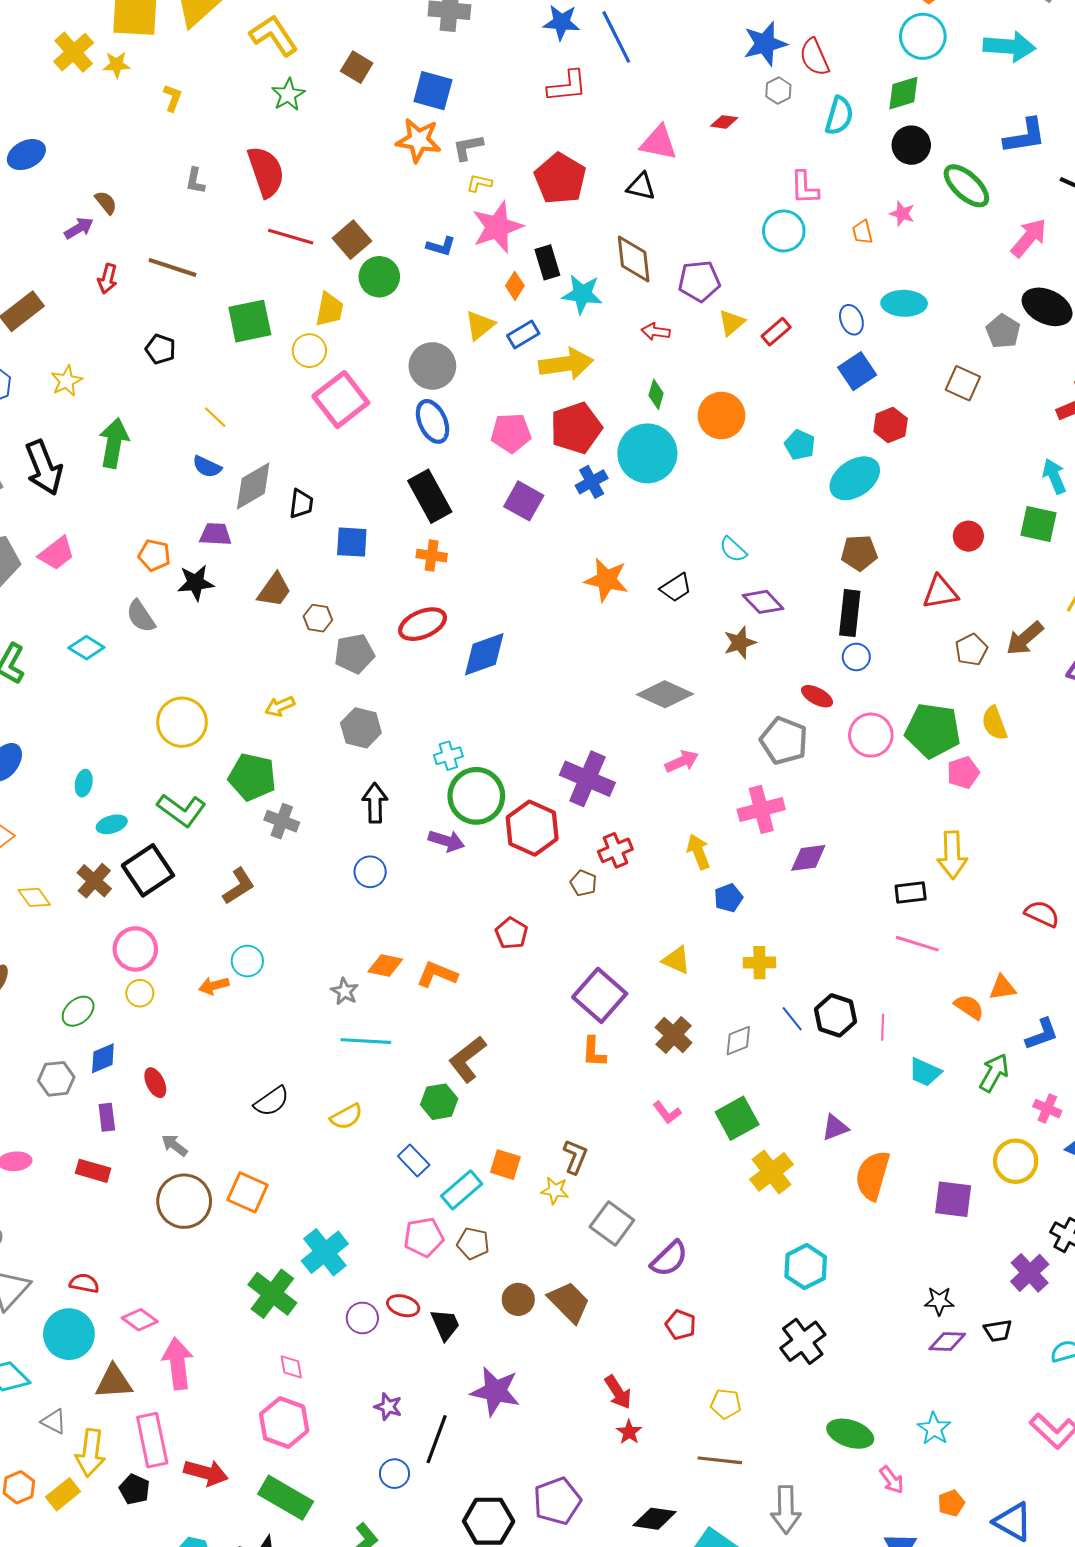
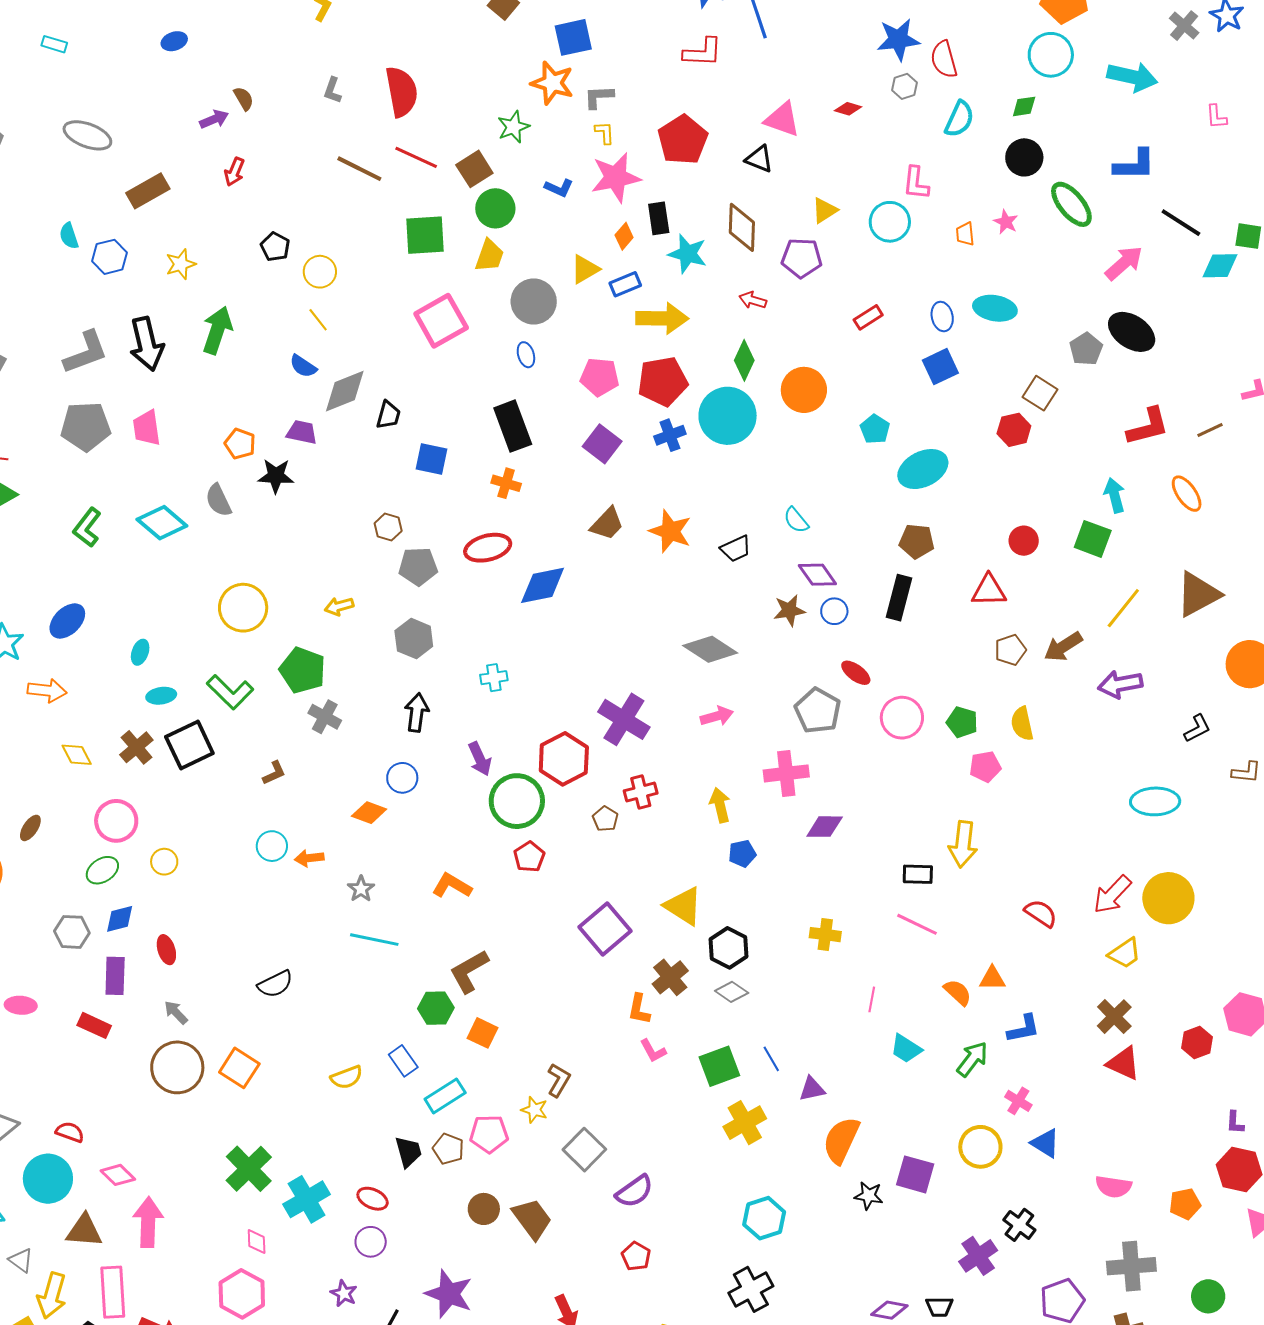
blue square: (433, 91) -> (573, 37), turned -36
green diamond: (903, 93) -> (1024, 106), size x0.7
green star: (288, 95) -> (513, 127), moved
blue ellipse: (26, 155) -> (174, 41), size x0.7
yellow L-shape: (479, 183) -> (605, 133), turned 65
brown line: (173, 267) -> (359, 169), moved
yellow trapezoid: (329, 309) -> (490, 256), moved
green square: (250, 321) -> (425, 235), moved
yellow triangle: (732, 323) -> (825, 210), moved
yellow circle: (309, 351) -> (320, 272), moved
green diamond: (656, 394) -> (744, 360), size x1.4
blue ellipse: (433, 421) -> (526, 355), size x0.6
red hexagon: (891, 425) -> (1014, 430), moved
pink trapezoid: (57, 553) -> (147, 428), turned 111
brown trapezoid: (274, 590) -> (607, 524), moved
cyan diamond: (86, 648) -> (162, 523), size x1.4
blue circle: (856, 657) -> (834, 611), moved
green pentagon: (933, 731) -> (962, 722), size x0.6
green circle: (476, 796) -> (517, 801), moved
purple arrow: (446, 841) -> (480, 759), turned 40
brown L-shape: (239, 886) -> (274, 773), size x0.7
pink circle: (135, 949) -> (116, 821), moved
yellow triangle: (676, 960) -> (683, 906), size x1.4
yellow cross: (759, 963) -> (825, 935), moved
orange diamond: (385, 965) -> (369, 813), moved
orange arrow: (214, 986) -> (309, 858), moved
black hexagon: (836, 1015) -> (729, 948), moved
blue line: (792, 1019) -> (771, 1059), moved
gray diamond: (738, 1041) -> (732, 992), turned 48
orange L-shape: (594, 1052) -> (639, 1009), moved
purple rectangle: (107, 1117) -> (115, 976), size x1.4
yellow semicircle: (346, 1117) -> (347, 1077), moved
orange square: (505, 1165) -> (483, 1033), moved
pink pentagon: (424, 1237) -> (489, 1134), moved
cyan cross: (325, 1252) -> (307, 1199), moved
black star: (939, 1301) -> (869, 1196), moved
purple circle: (362, 1318) -> (371, 1242), moved
black trapezoid: (445, 1325) -> (408, 1152), moved

